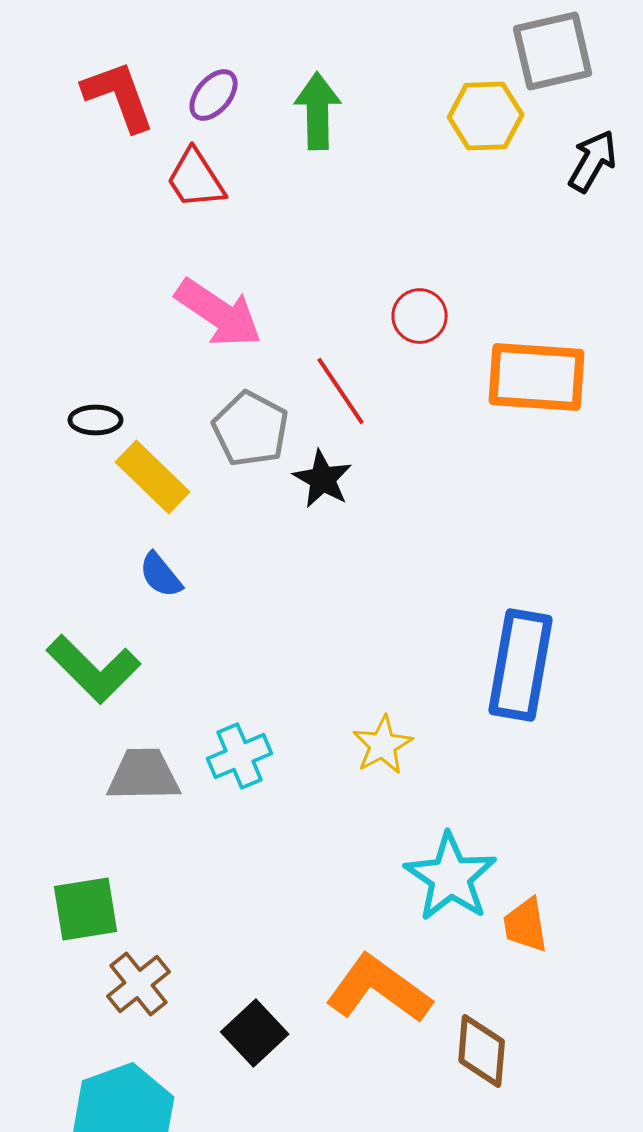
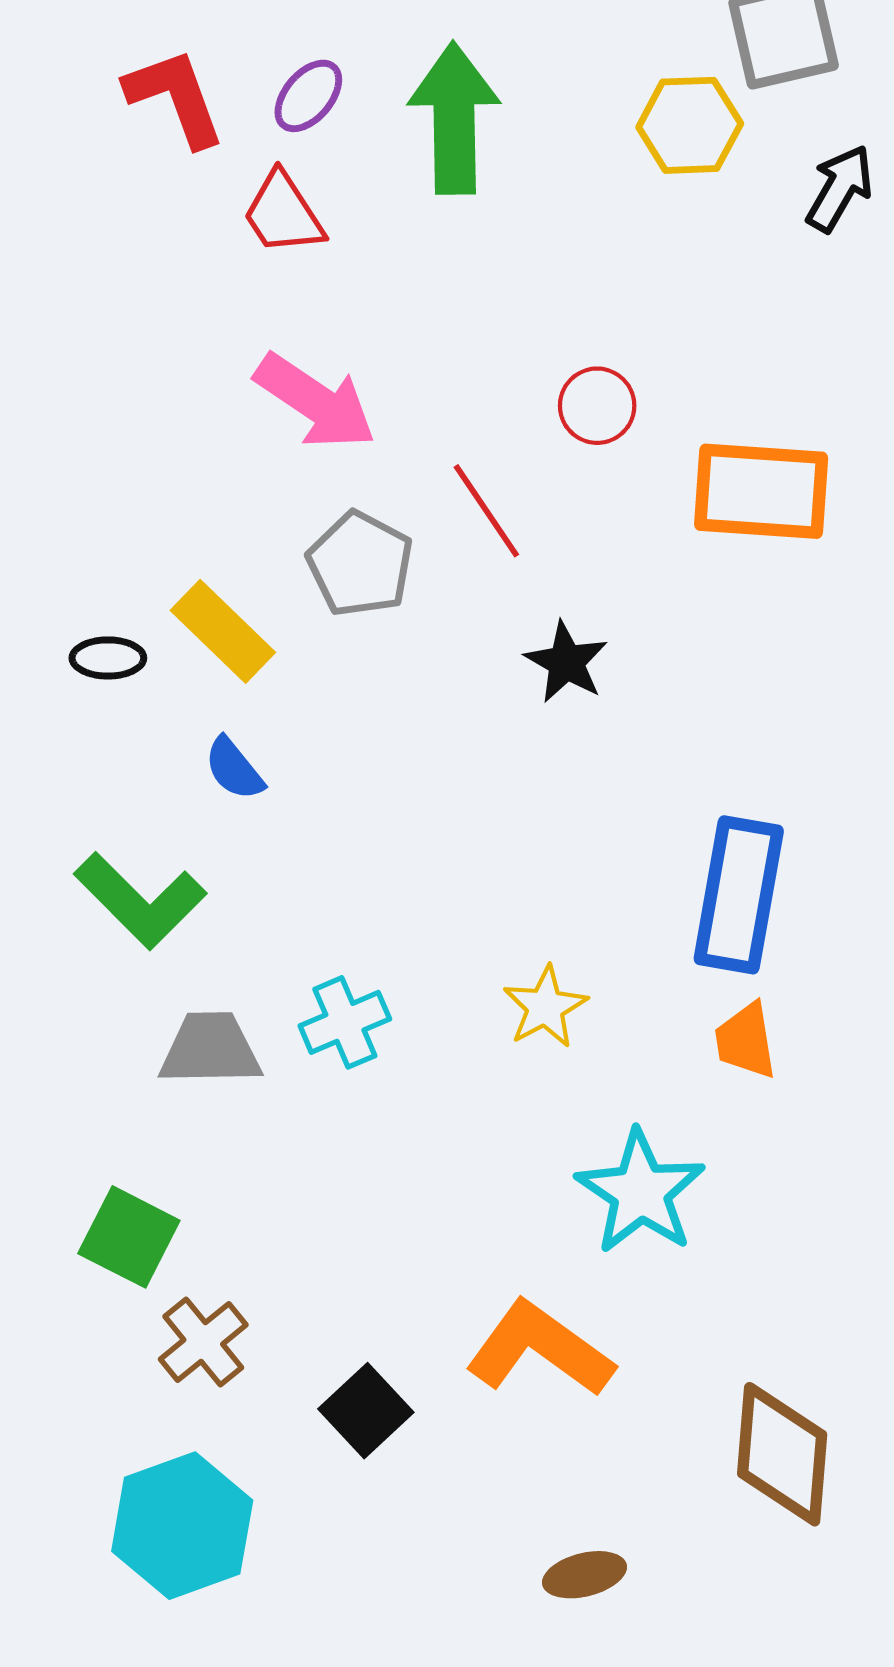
green arrow: (318, 111) -> (454, 118), size x1.4
black ellipse: (96, 420) -> (108, 658), moved
black star: (323, 479) -> (566, 662), moved
green square: (86, 909) -> (129, 1237), turned 36
orange trapezoid: (526, 925) -> (746, 1041), moved
brown diamond: (482, 1051) -> (782, 1454), moved, size x1.4

